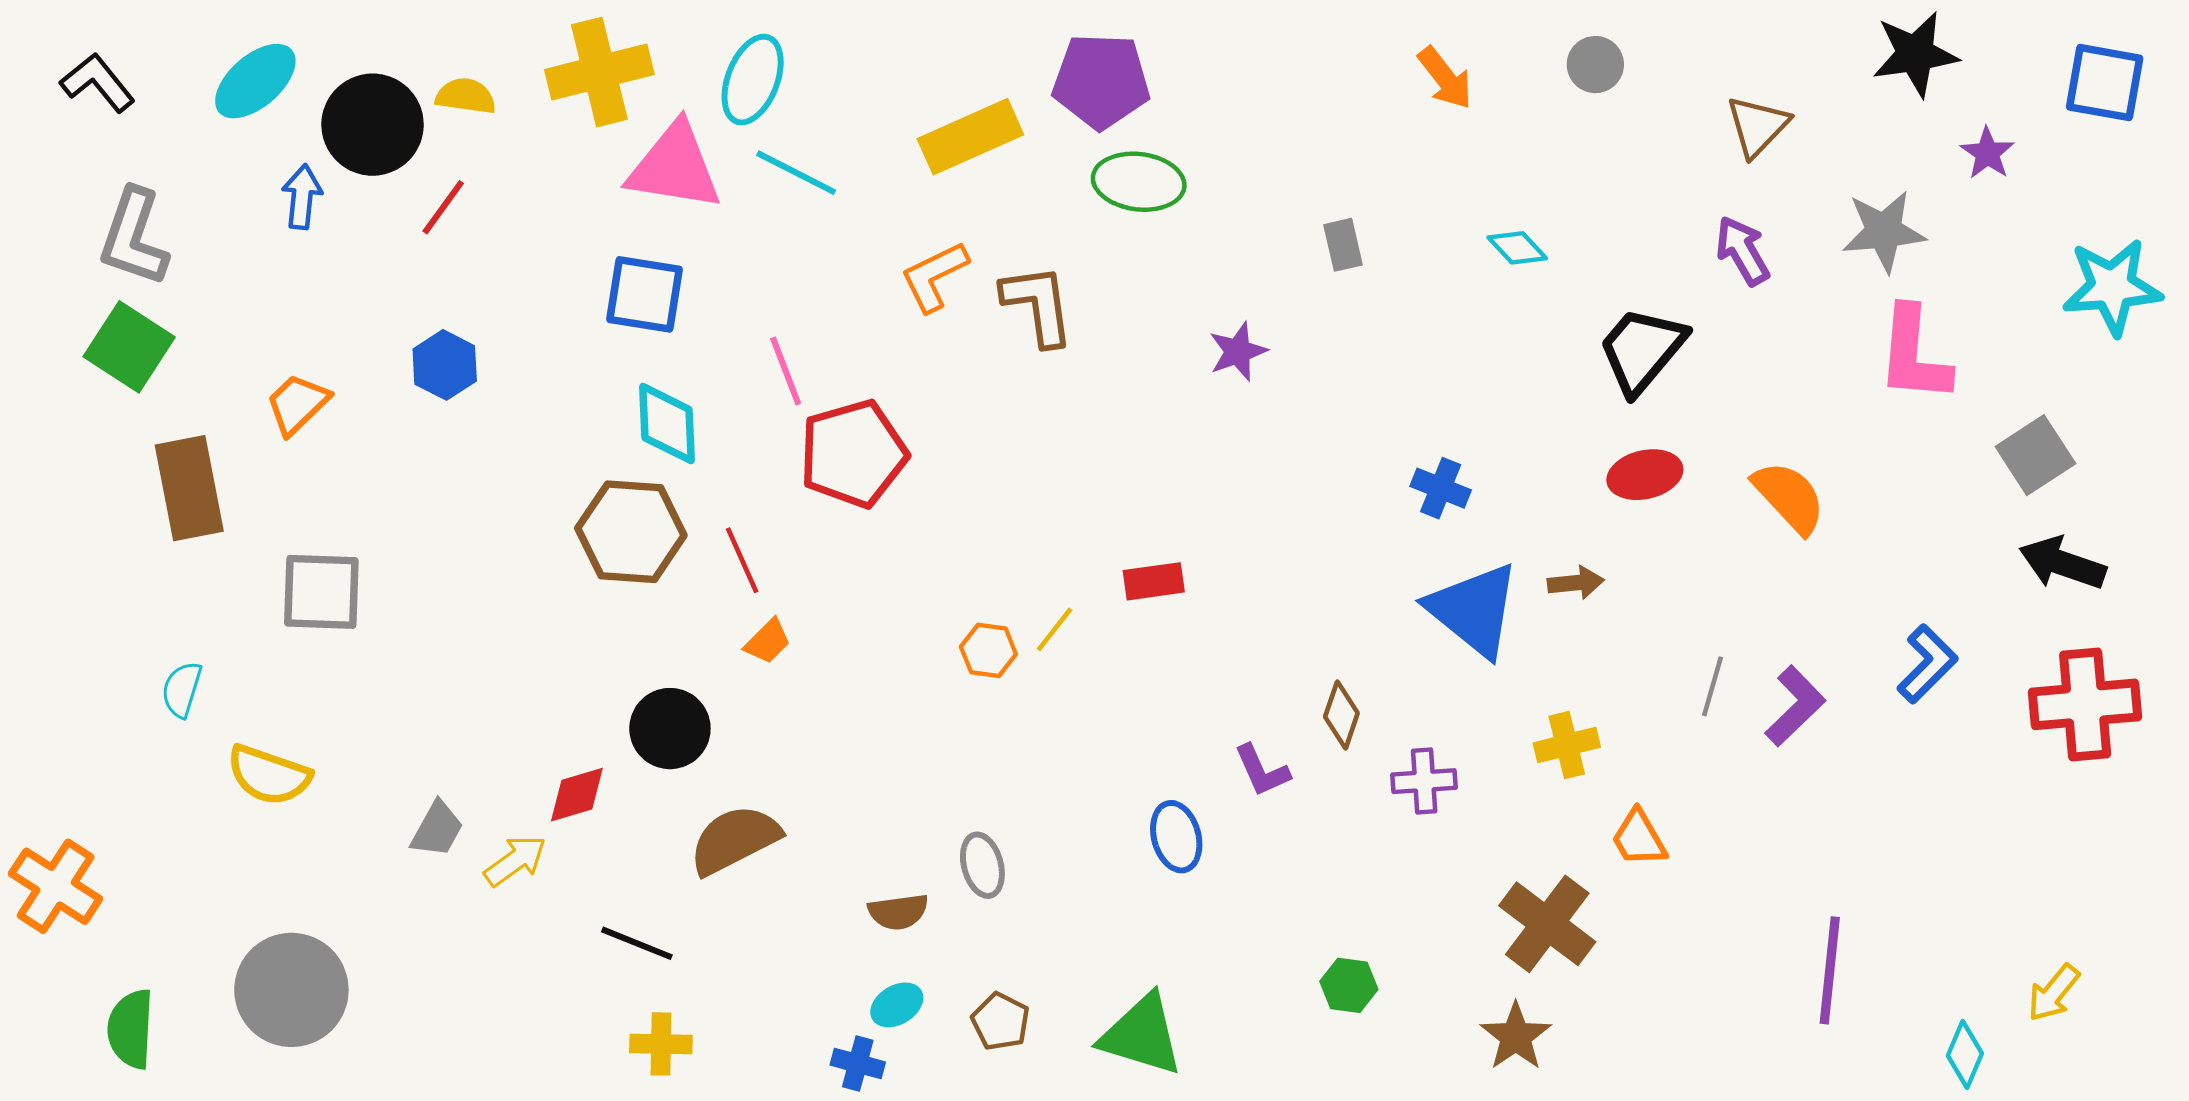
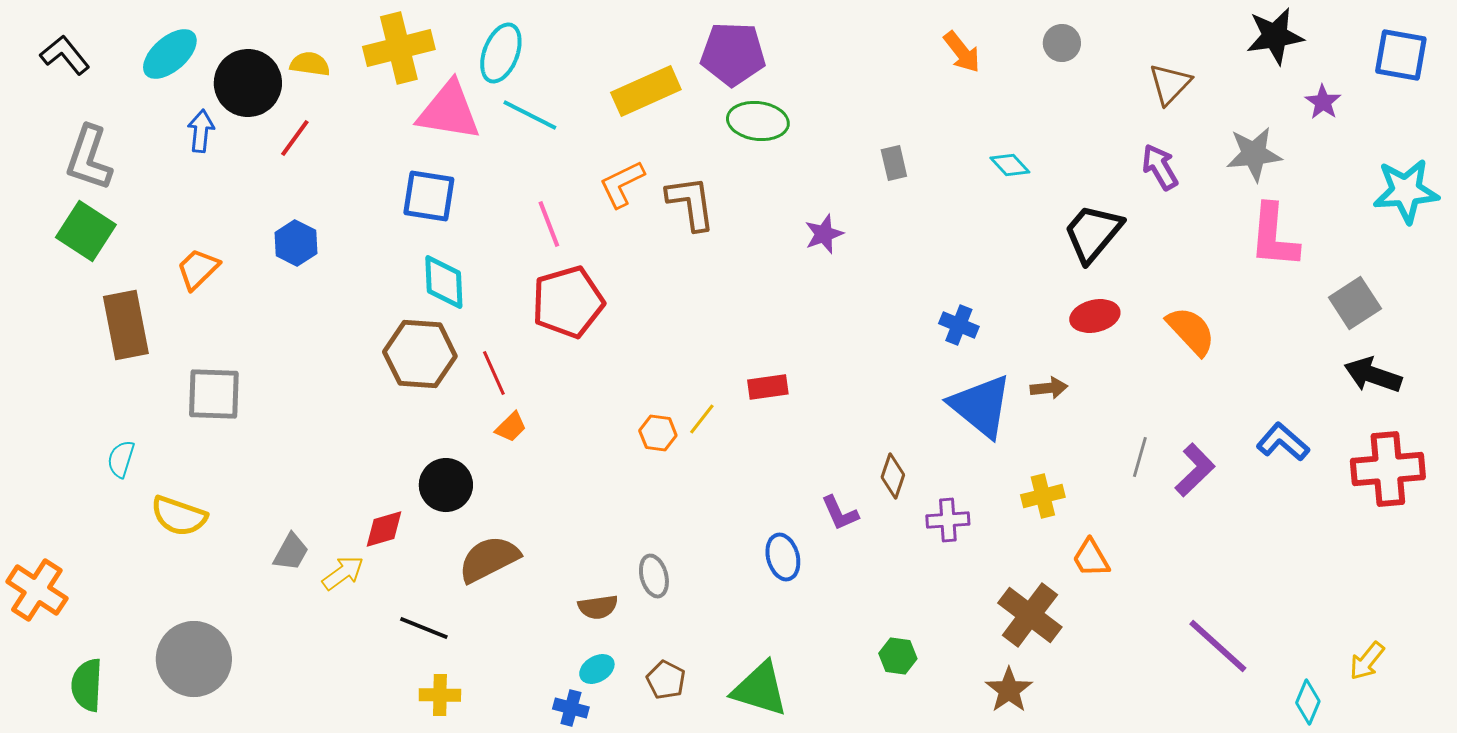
pink line: (786, 371) -> (549, 224), moved
blue L-shape: (1927, 664) -> (1283, 442), turned -94
purple line: (1830, 970) -> (1218, 646), turned -54

